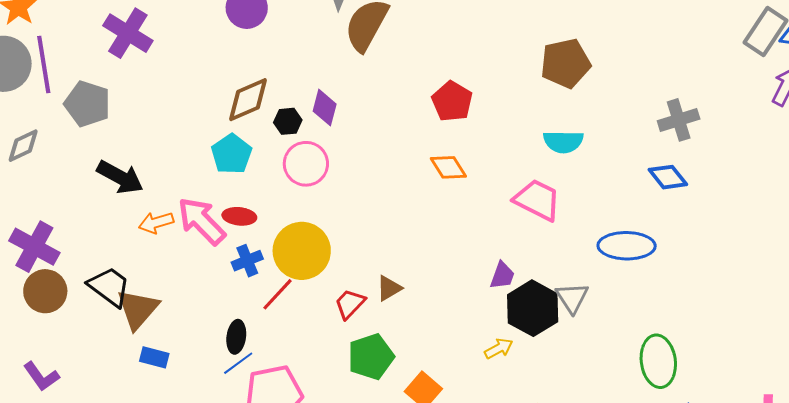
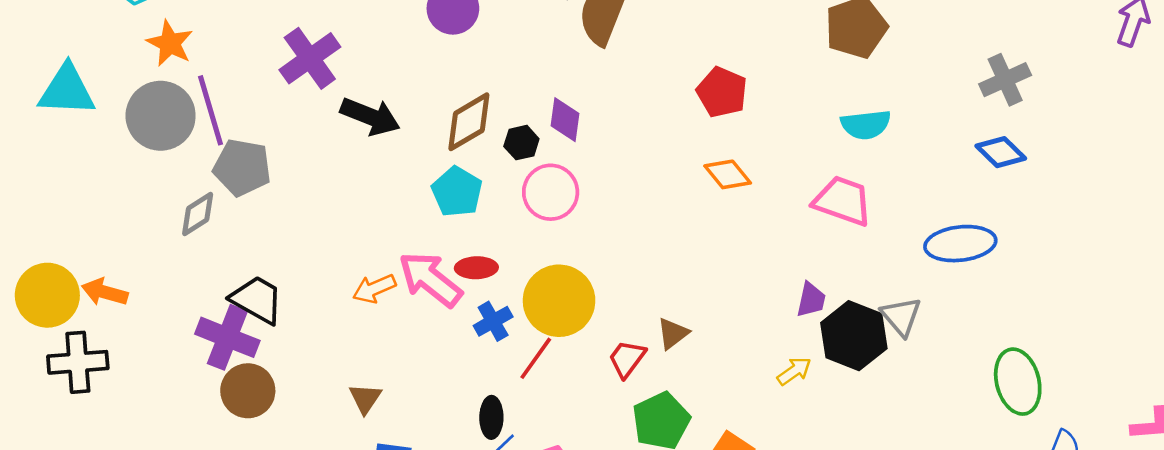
purple cross: (128, 33) -> (310, 58), turned 30
gray pentagon: (87, 104) -> (242, 167), moved
black arrow: (120, 177) -> (370, 116), moved
black trapezoid: (109, 287) -> (257, 300), moved
brown triangle: (138, 309) -> (365, 398), size x0.6
yellow arrow: (499, 349) -> (794, 371), moved

